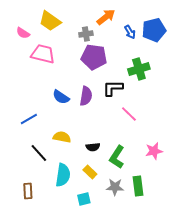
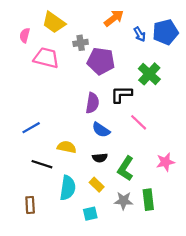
pink semicircle: (23, 33) -> (25, 35), turned 72
gray cross: (86, 34) -> (81, 43), moved
green cross: (139, 69) -> (149, 74), turned -30
blue semicircle: (61, 97) -> (101, 130), moved
black line: (39, 153) -> (42, 164), turned -30

